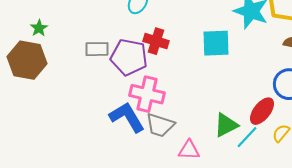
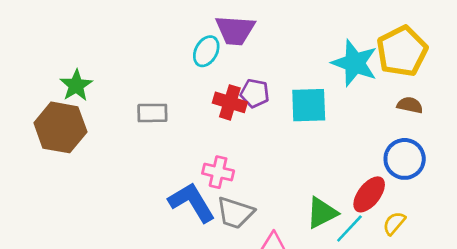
green star: (39, 28) -> (76, 85), size x1.4
purple pentagon: (129, 57) -> (255, 93), moved, size x0.6
pink cross: (147, 94) -> (218, 172), size x0.7

